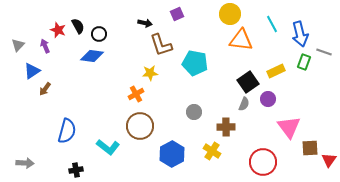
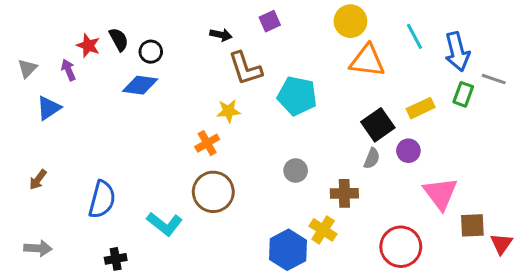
brown arrow: (45, 89) -> (38, 180), moved
blue hexagon: (172, 154) -> (288, 250), moved

